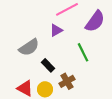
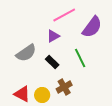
black rectangle: (48, 65) -> (52, 62), moved

